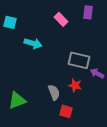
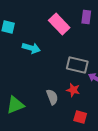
pink rectangle: (61, 19) -> (59, 24), size x1.5
red square: (66, 111) -> (80, 117), moved

